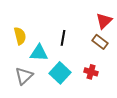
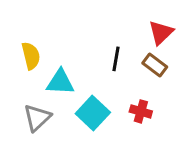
black line: (63, 38) -> (116, 59), moved

